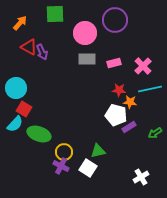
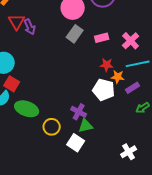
red triangle: (29, 47) -> (17, 22), turned 30
gray rectangle: (87, 59) -> (75, 34), turned -54
purple rectangle: (129, 127) -> (133, 88), moved
purple cross: (61, 166) -> (79, 112), moved

